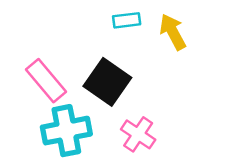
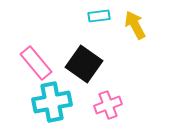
pink cross: (138, 134) -> (108, 105), turned 36

